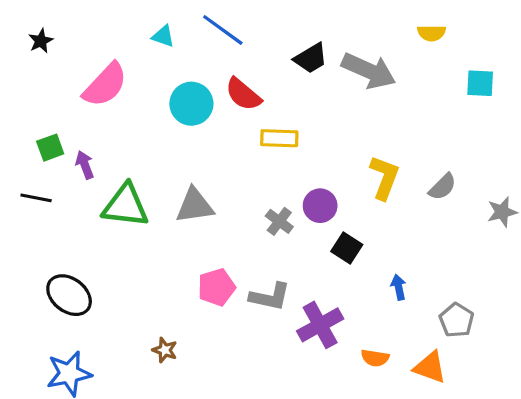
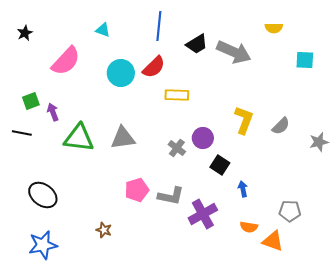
blue line: (223, 30) -> (159, 26), moved, turned 60
red semicircle: (243, 94) -> (154, 67), turned -85
blue arrow: (399, 287) -> (243, 189), moved
gray pentagon: (457, 320) -> (290, 211), turned -30
orange semicircle: (375, 358) -> (249, 227), moved

